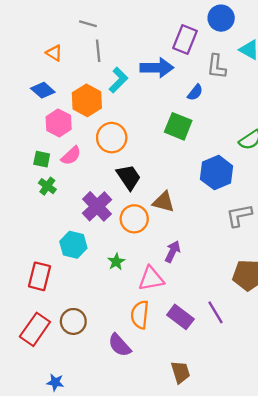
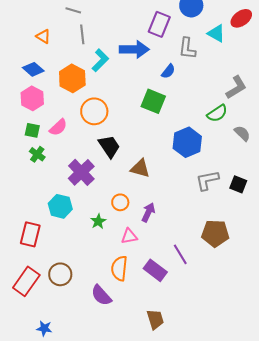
pink hexagon: (59, 123) -> (32, 98), moved
orange circle: (134, 219) -> (120, 202), moved, size x0.7
pink triangle: (151, 279) -> (129, 236), size x0.7
purple line: (215, 312) -> (180, 254), moved

